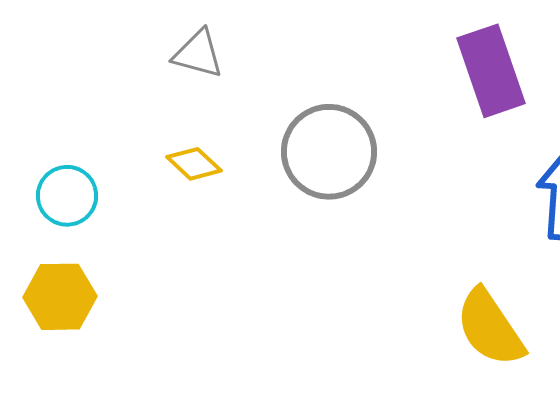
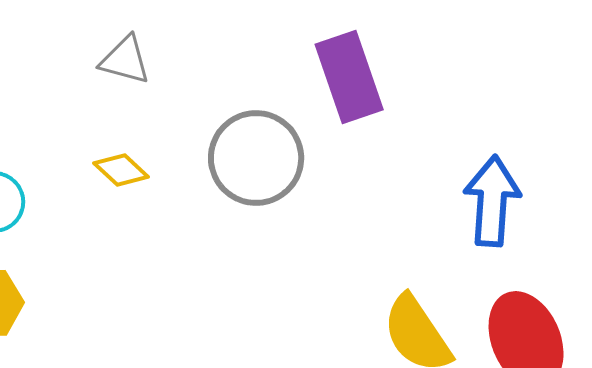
purple rectangle: (491, 71) -> (349, 77), moved

